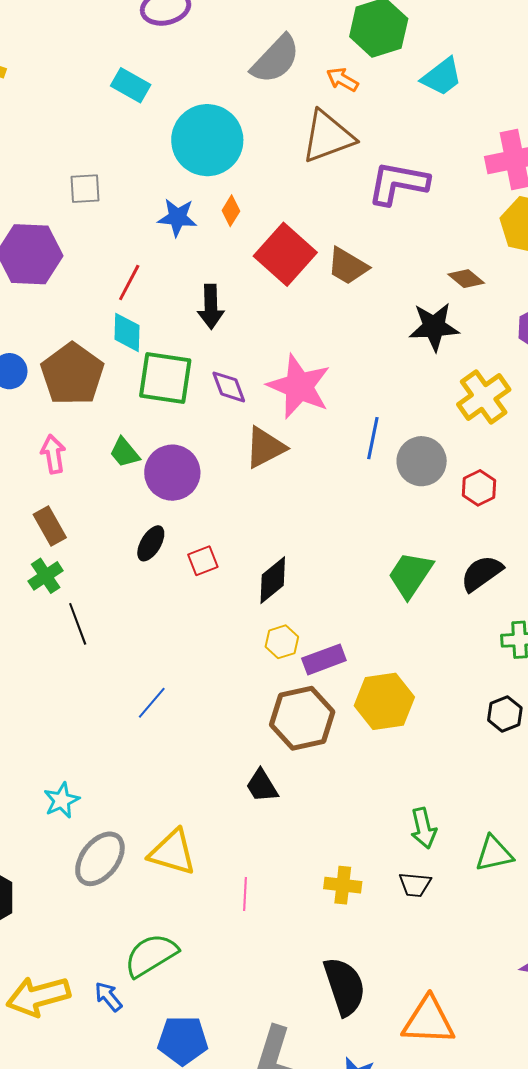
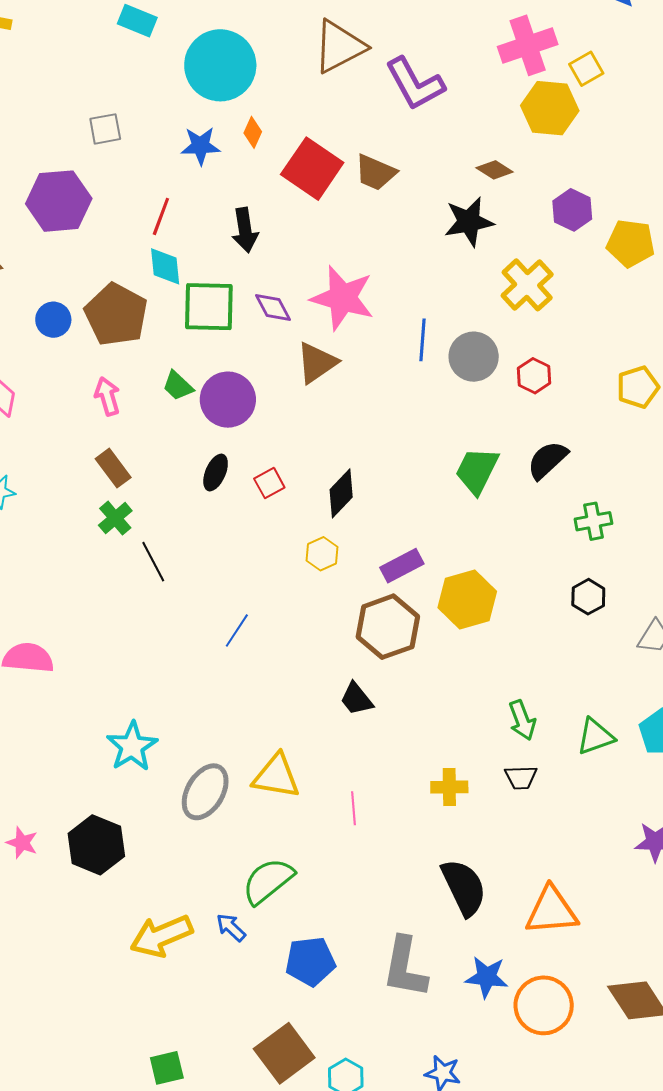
purple L-shape: (398, 183) -> (415, 84), turned -122
yellow hexagon: (282, 642) -> (322, 554), moved
cyan star: (62, 800) -> (132, 746), moved, size x1.4

